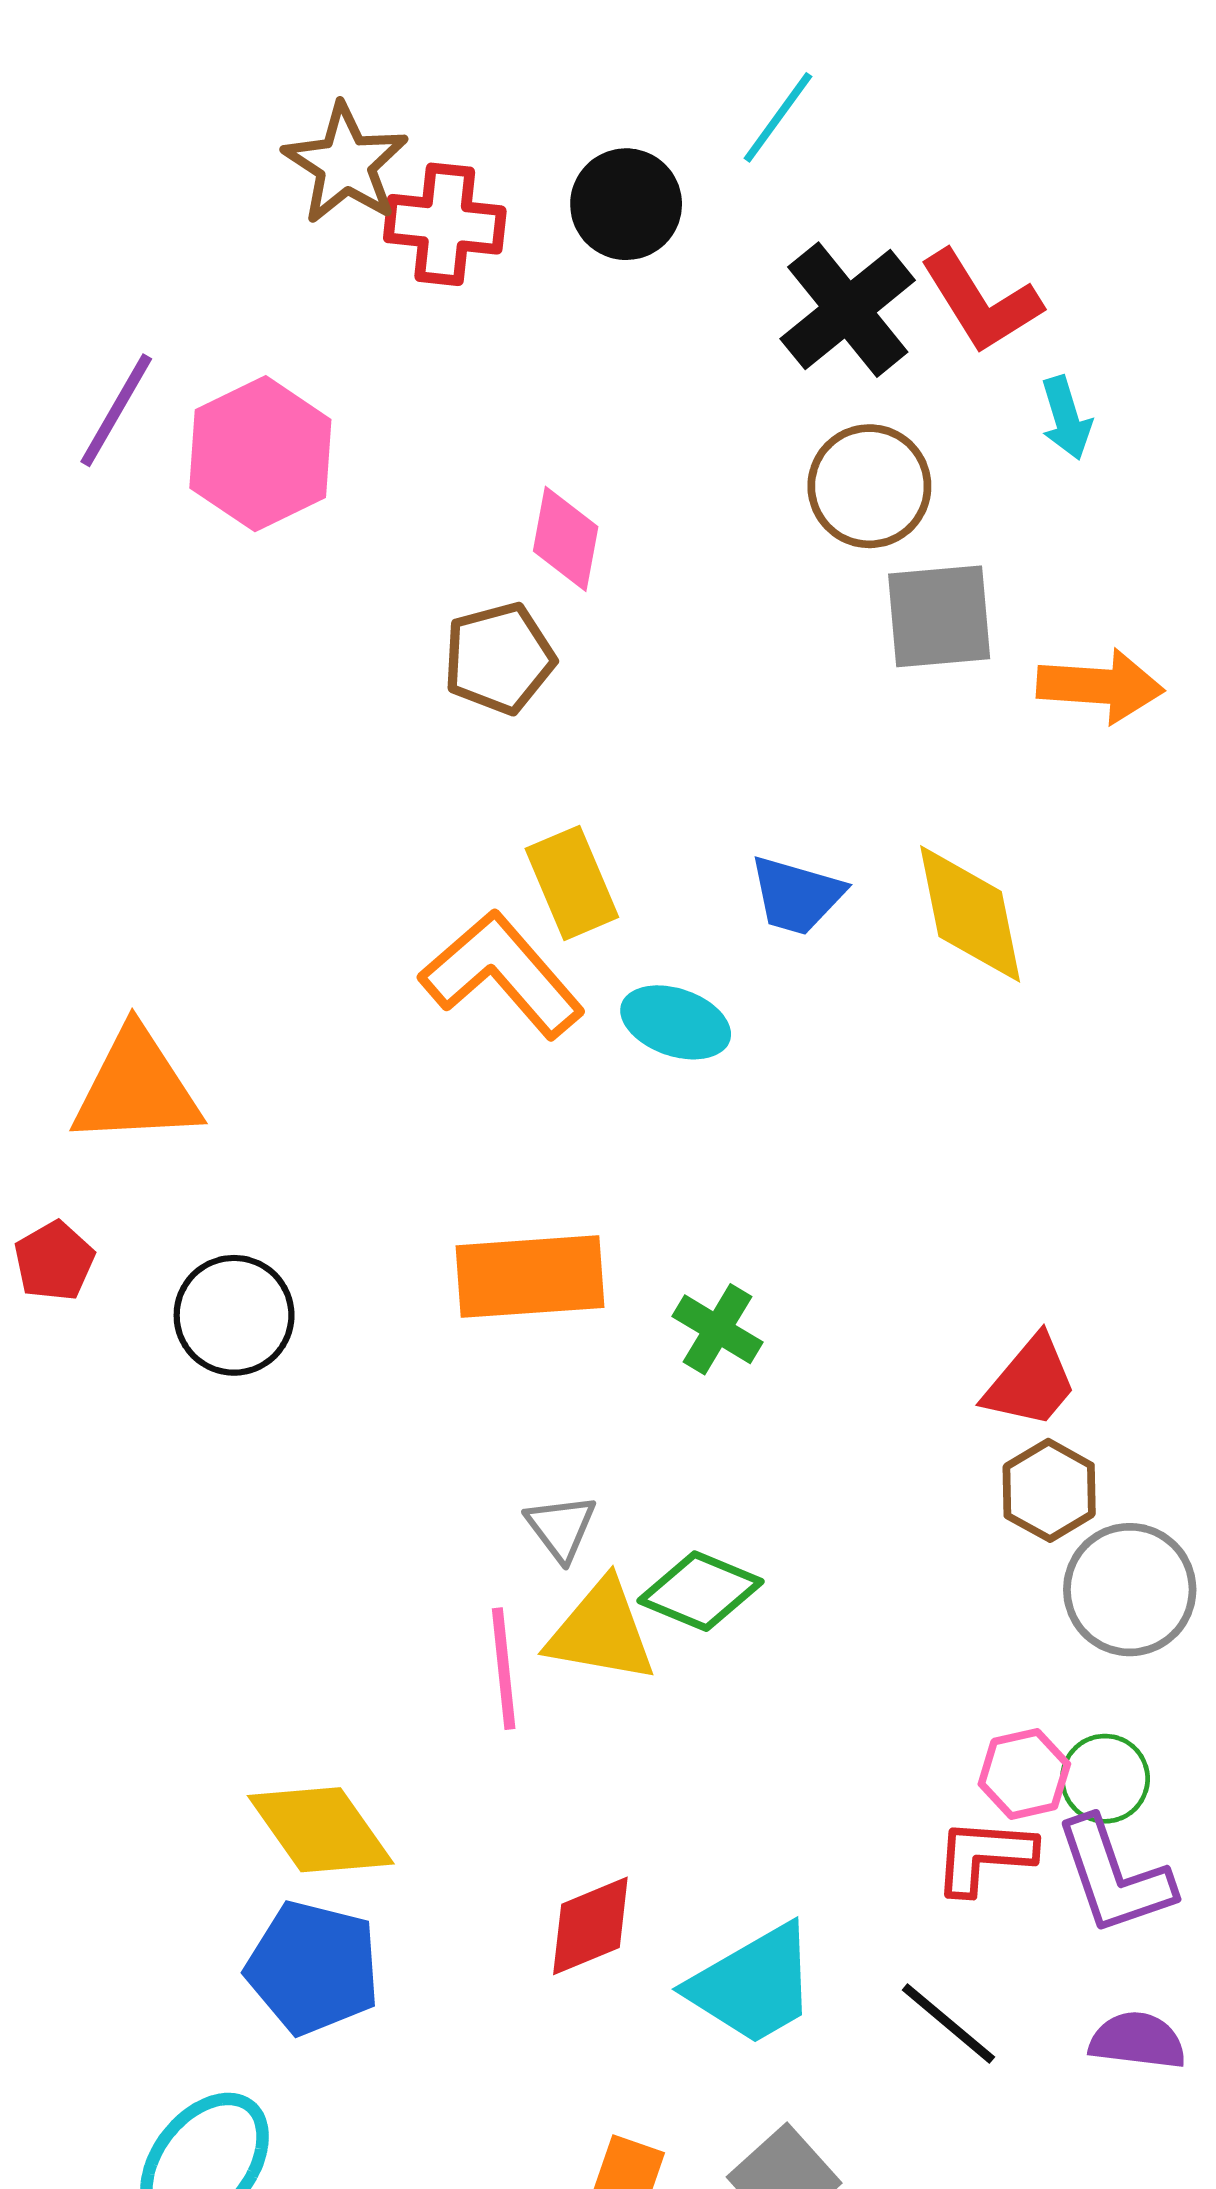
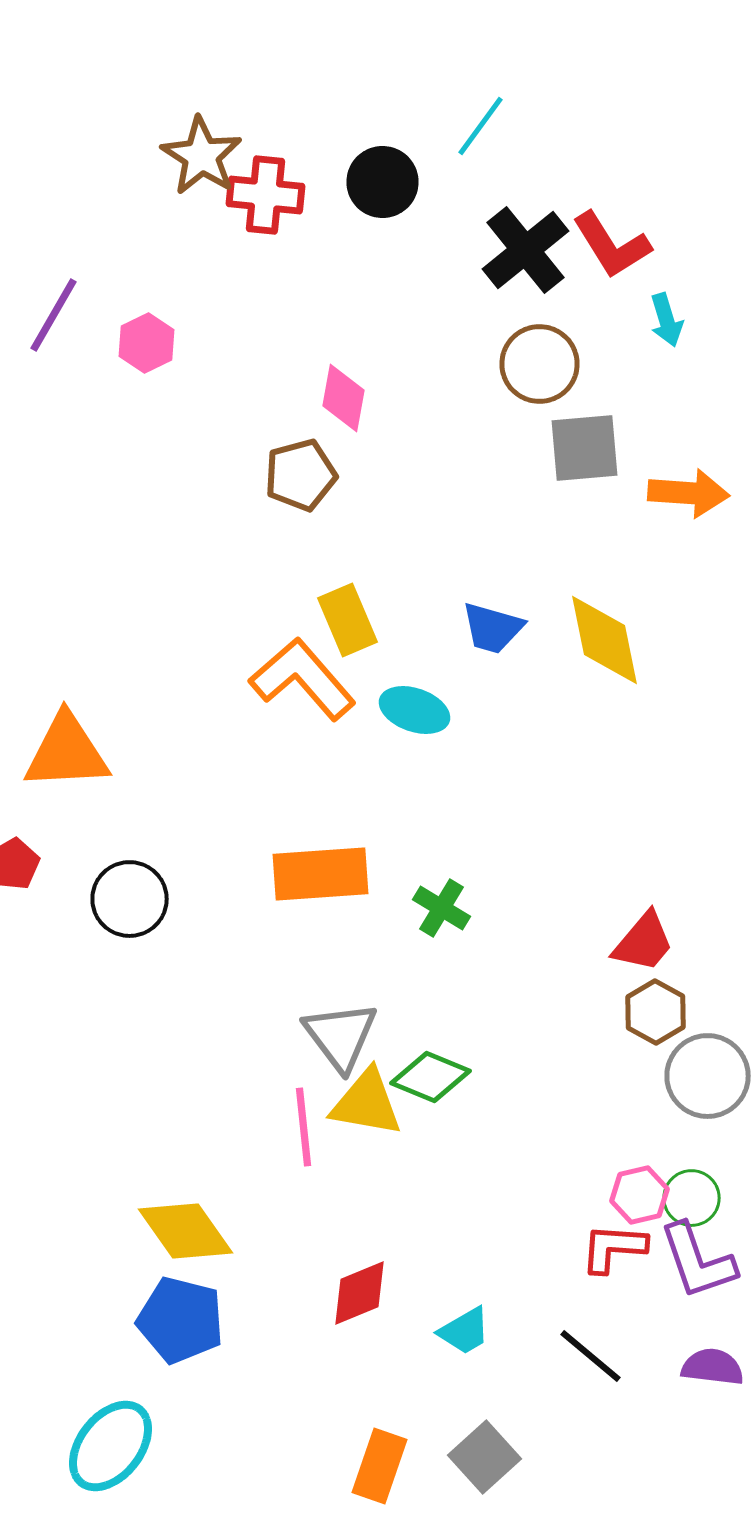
pink hexagon: (260, 454) -> (146, 343), size x0.6
gray triangle: (561, 1528) -> (340, 1036), size x1.6
cyan trapezoid: (753, 1985) -> (464, 1331), size x0.6

